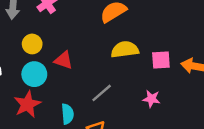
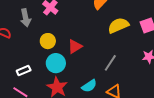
red triangle: (64, 60) -> (75, 46), turned -35
cyan semicircle: (67, 114) -> (89, 86), turned 77

